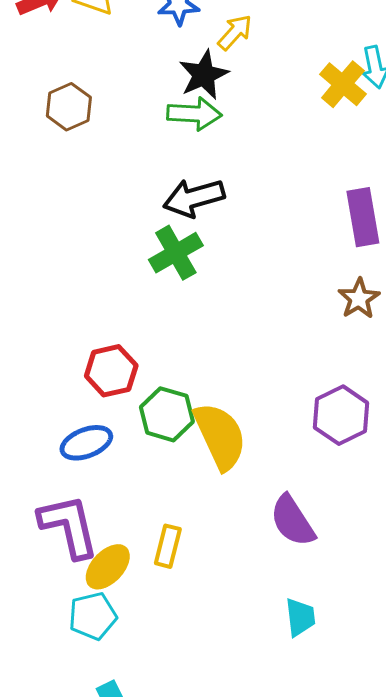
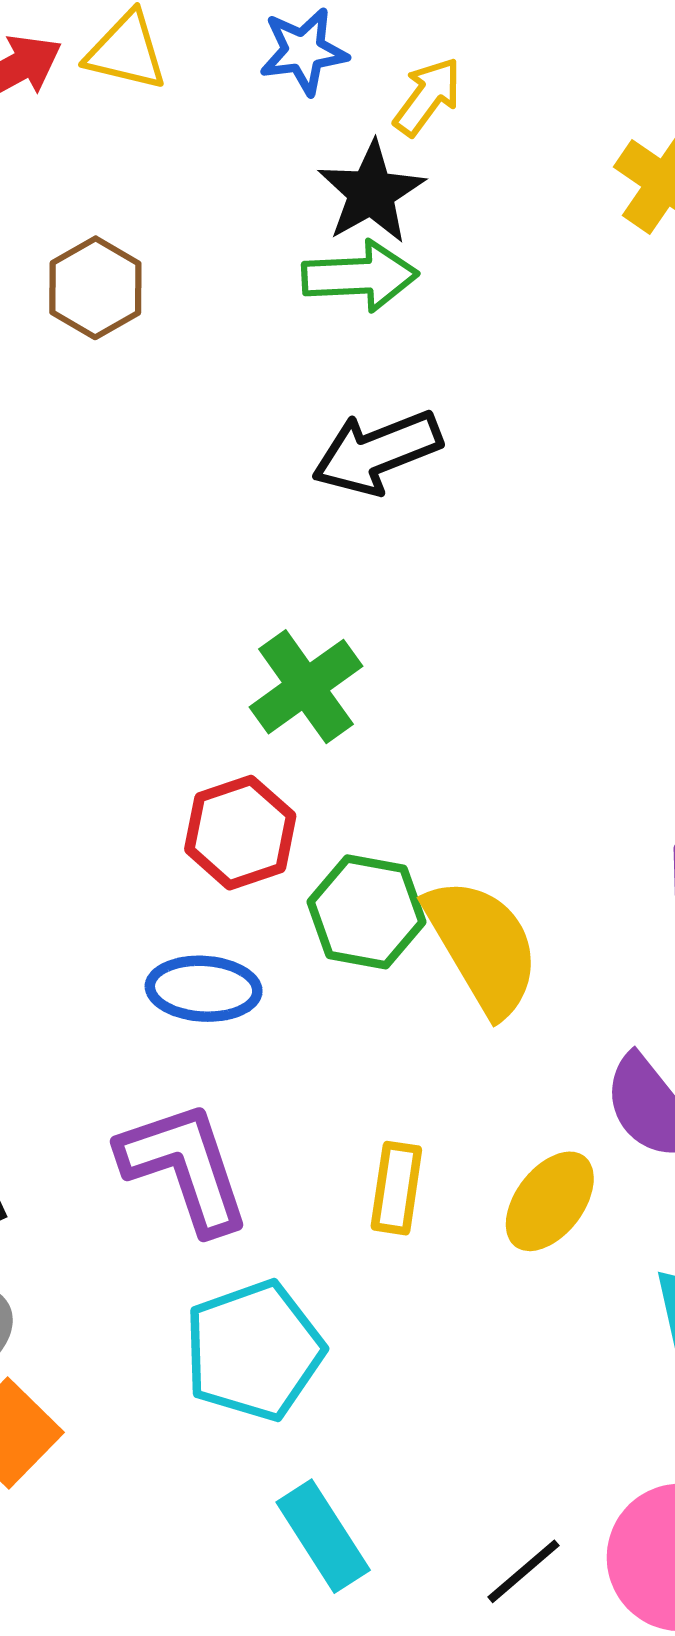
green cross: (176, 253) -> (306, 687), moved
blue ellipse: (86, 443) -> (204, 989), turned 30
yellow ellipse: (108, 567) -> (550, 1201), moved
cyan pentagon: (93, 616) -> (254, 1351), size x1.4

